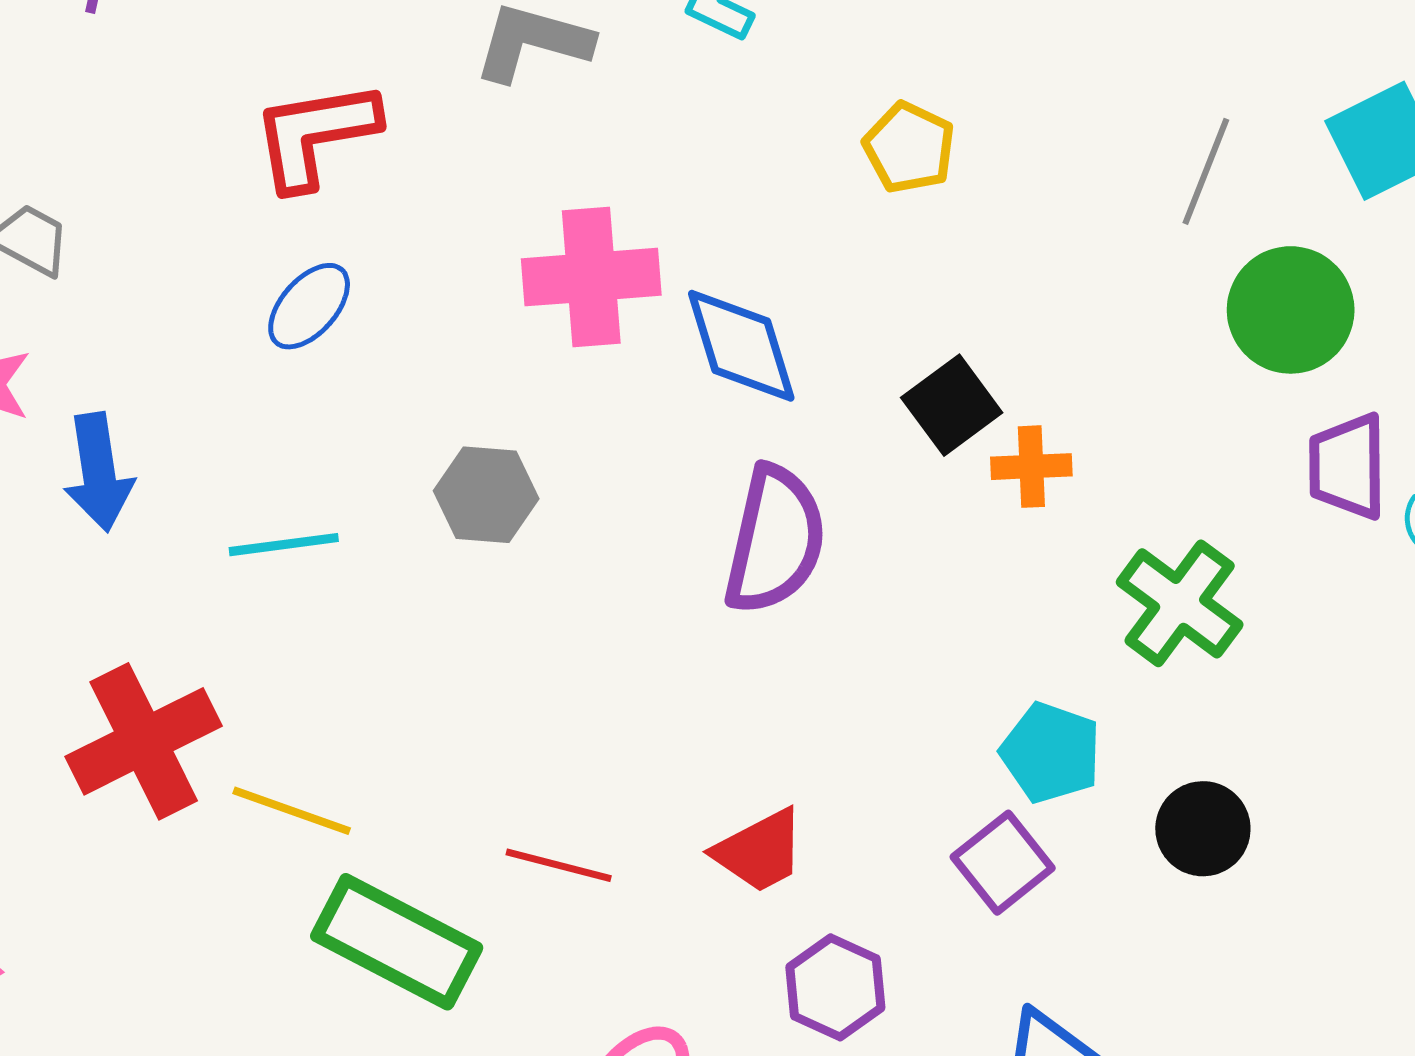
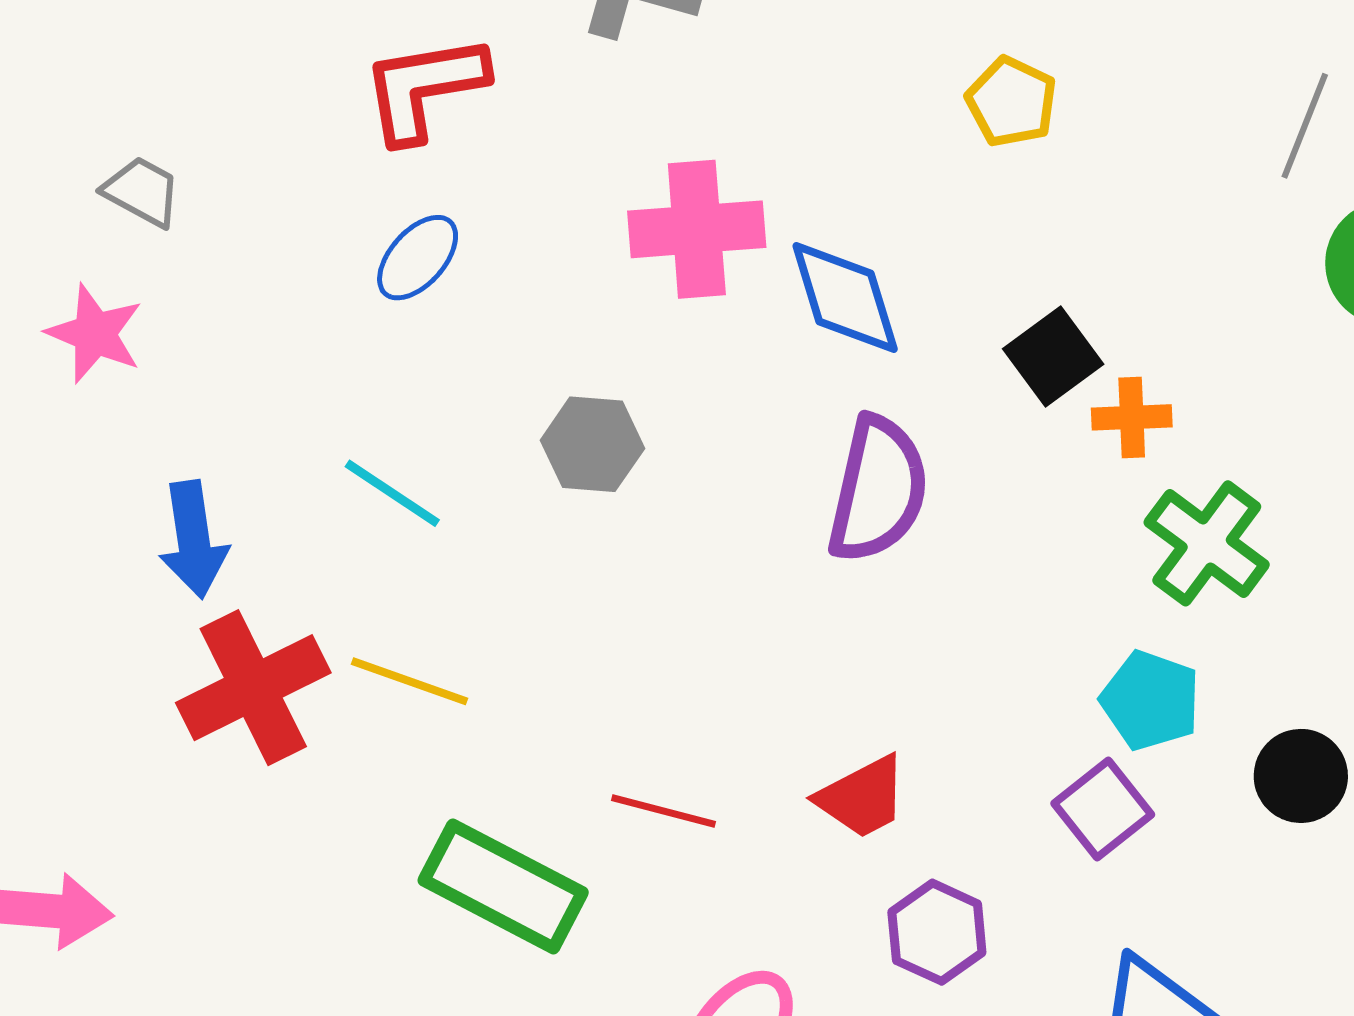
blue arrow: (98, 472) -> (193, 539), moved
cyan line: (284, 545) -> (392, 493), turned 41
green cross: (1180, 603) -> (1207, 543), moved
yellow line: (292, 811) -> (409, 681), moved

